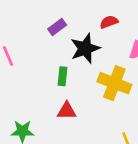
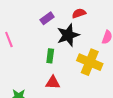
red semicircle: (109, 22) -> (79, 13), moved

